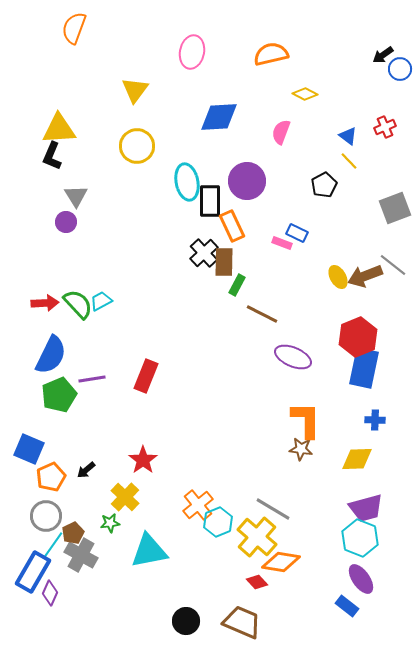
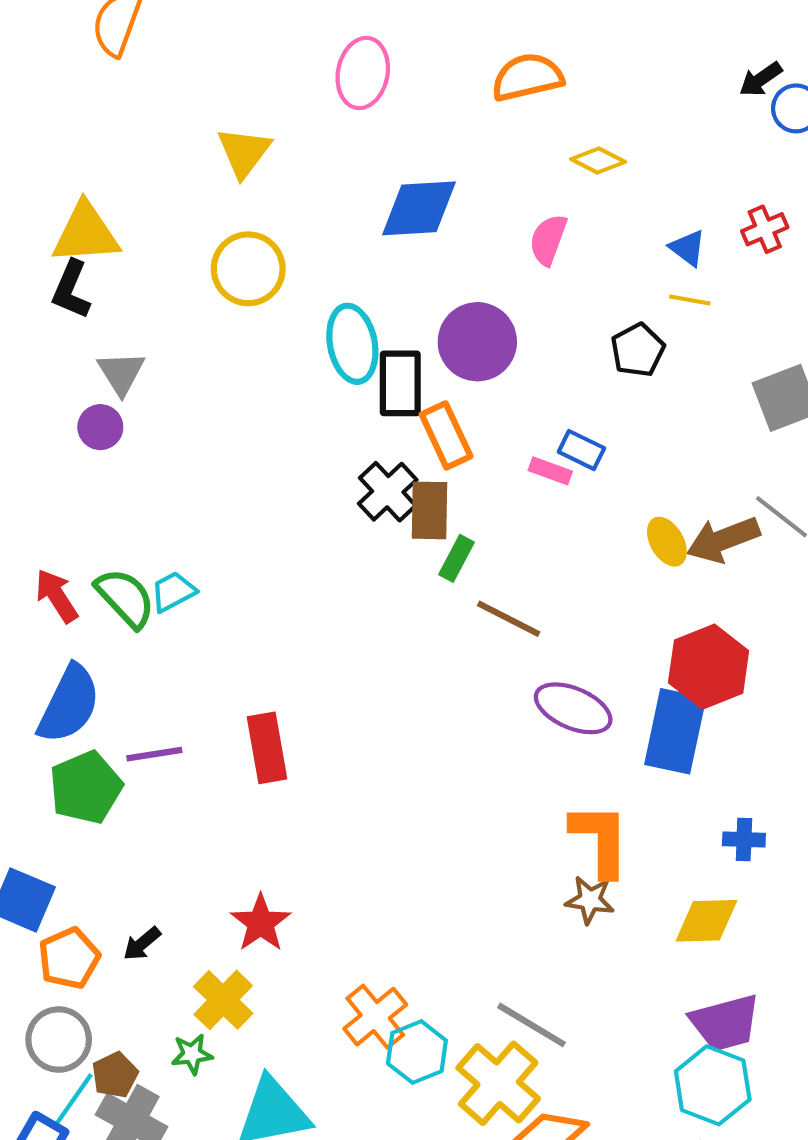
yellow line: (349, 161) -> (690, 300), turned -36
red arrow: (45, 303) -> (57, 596), turned -120
blue rectangle: (364, 368) -> (675, 731), moved
red rectangle: (146, 376) -> (267, 748), turned -32

